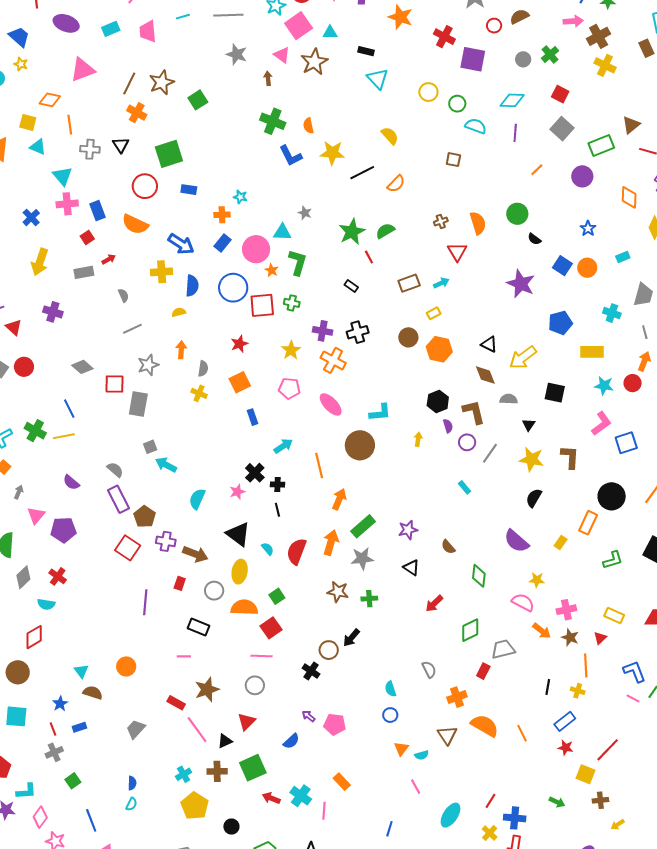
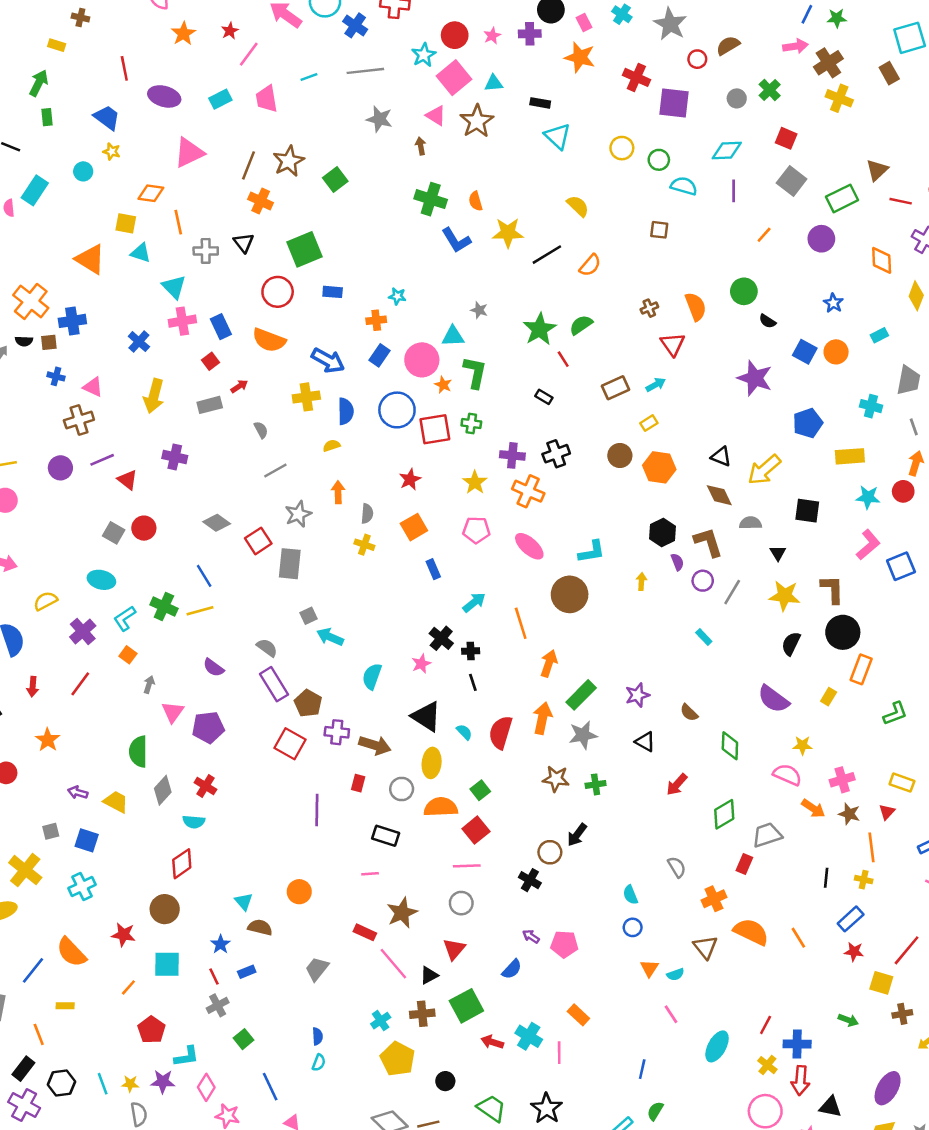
red square: (115, 384) -> (258, 541), turned -30
black circle: (612, 496) -> (843, 632), moved

